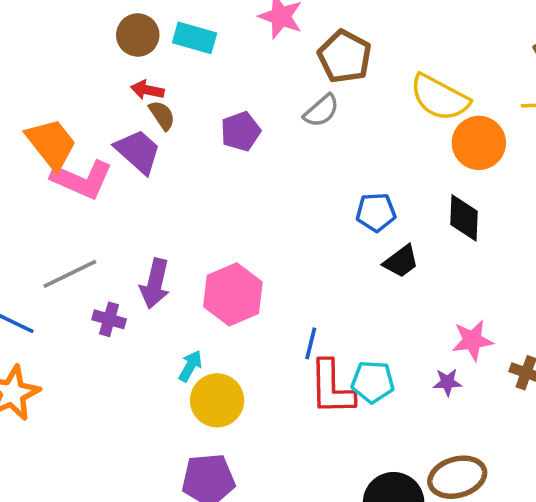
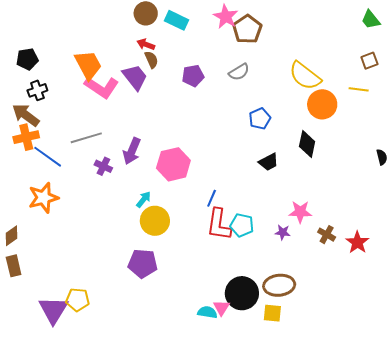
brown pentagon: (345, 56) -> (247, 29), moved
blue pentagon: (376, 212) -> (260, 119), moved, turned -30

